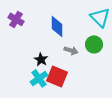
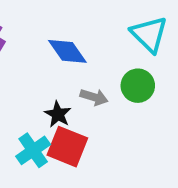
blue diamond: (57, 26) -> (67, 51), turned -35
black star: (41, 59) -> (58, 114), moved

